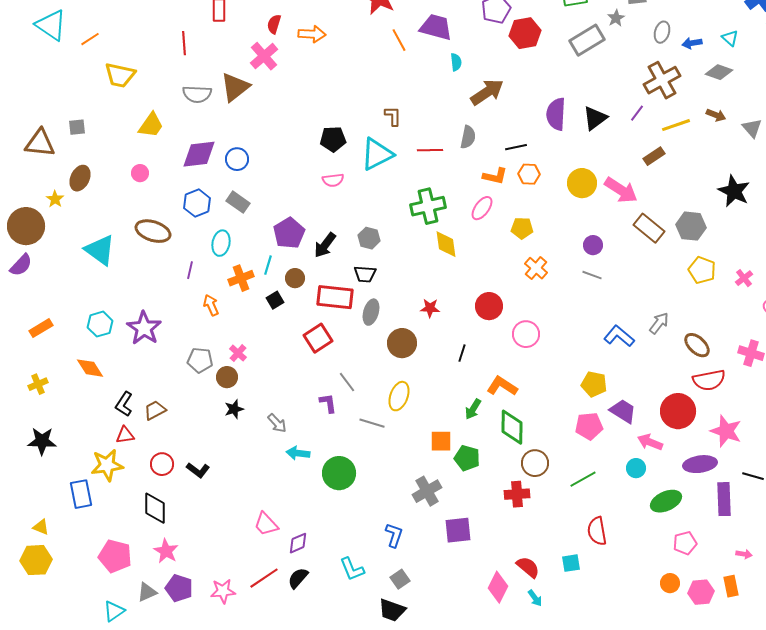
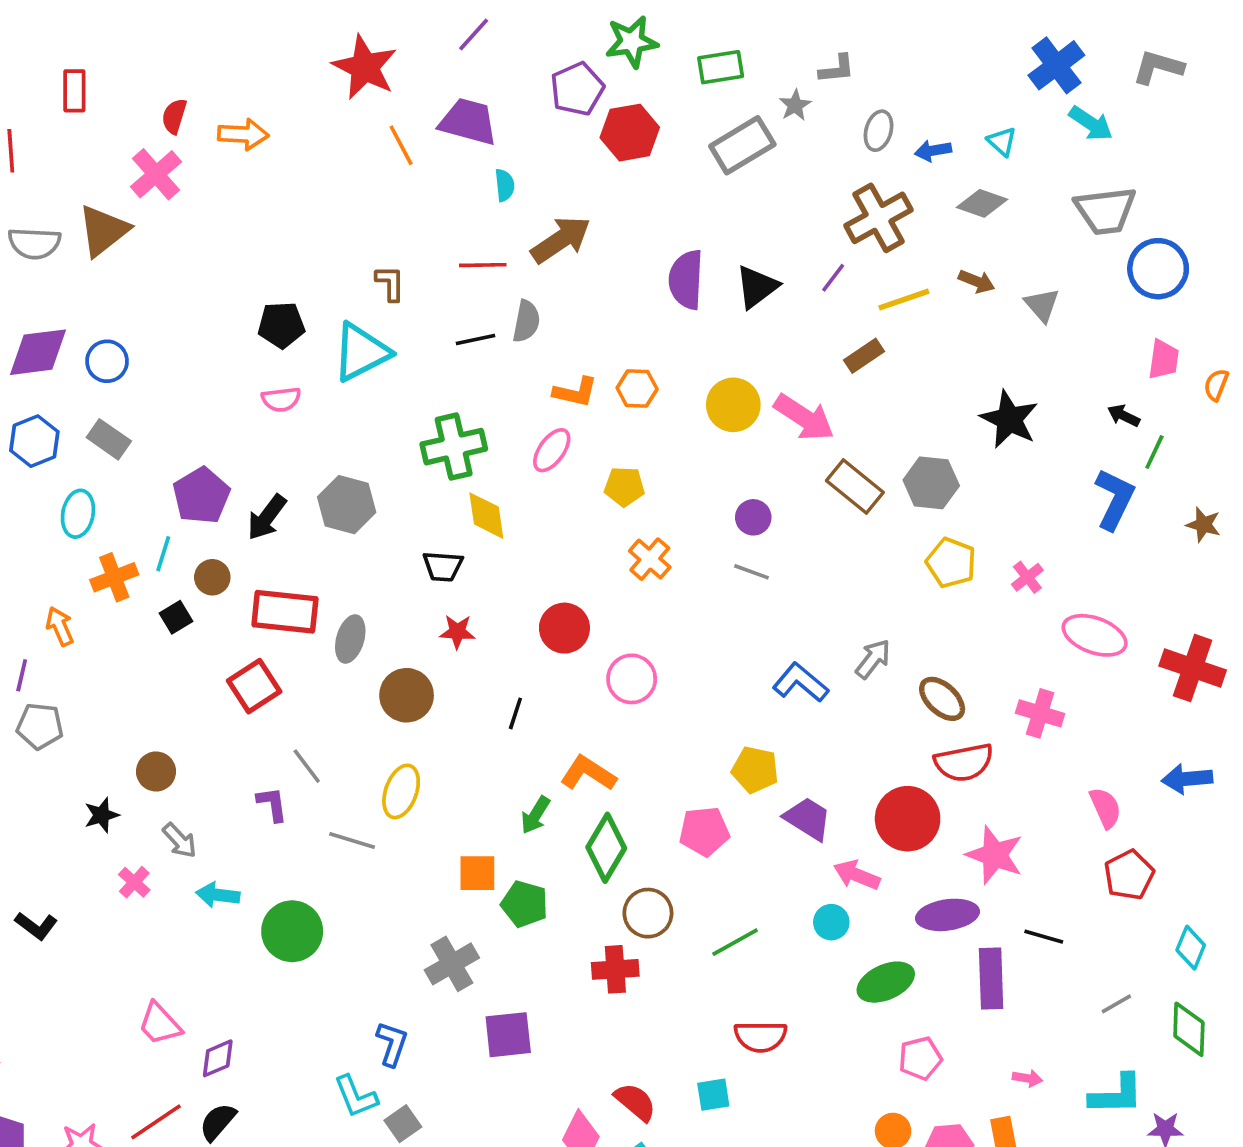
black line: (516, 147) -> (476, 339), moved
red line: (430, 150) -> (483, 265), moved
gray hexagon: (369, 238) -> (347, 505), size x1.4
purple line: (190, 270) -> (22, 675), moved
black trapezoid: (365, 274) -> (443, 566), moved
pink cross: (238, 353) -> (134, 882), moved
brown circle: (227, 377) -> (156, 771), moved
pink pentagon: (589, 426) -> (704, 831), moved
green diamond: (512, 427) -> (606, 848), turned 30
red semicircle: (597, 531) -> (761, 1037), turned -80
cyan L-shape: (352, 569) -> (356, 1096), moved

